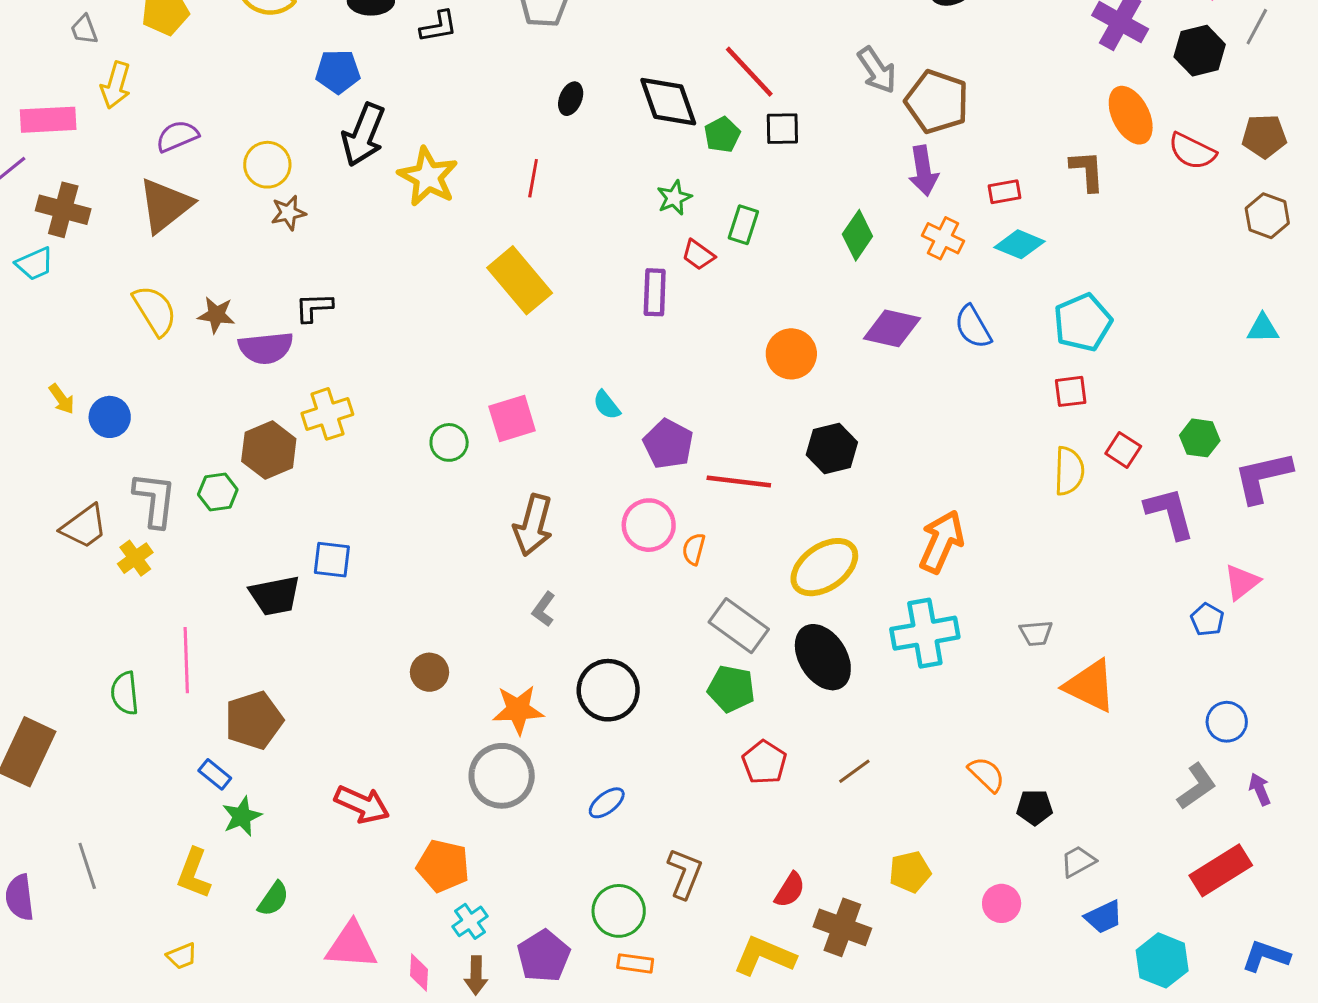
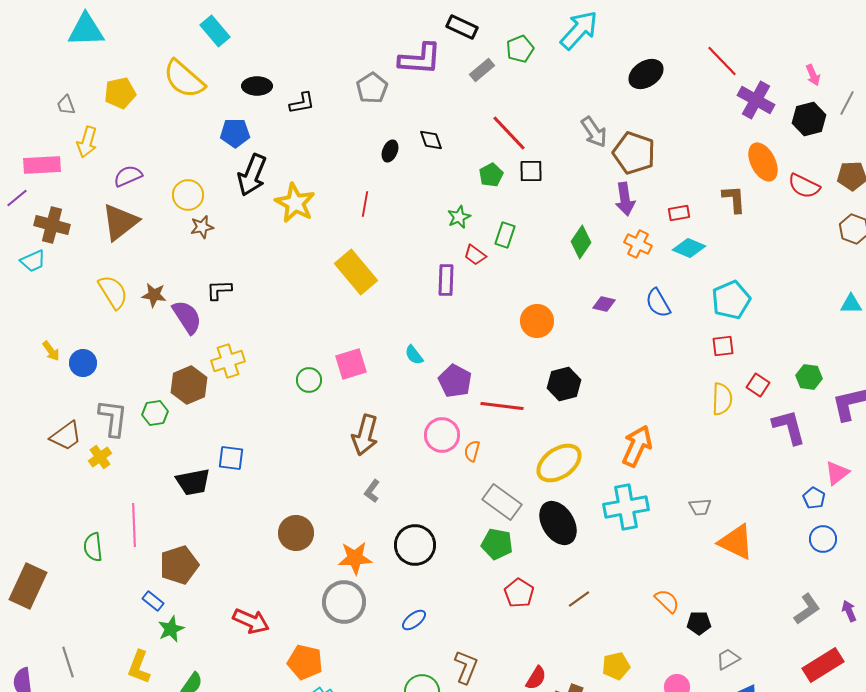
black diamond: (668, 102) -> (431, 140), moved, size x0.6
purple diamond: (892, 328) -> (604, 304), size x0.6
purple semicircle: (266, 348) -> (187, 317), turned -117
brown circle: (429, 672) -> (296, 533), size x1.4
blue circle: (1227, 722) -> (823, 539), moved

